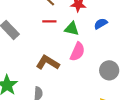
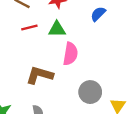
blue semicircle: (101, 24) -> (98, 14), moved
gray circle: (109, 70) -> (90, 92), moved

